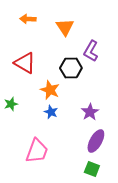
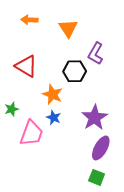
purple star: (90, 112) -> (95, 118), size x1.4
pink trapezoid: (37, 151) -> (32, 133), moved

